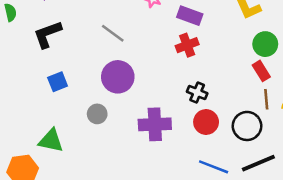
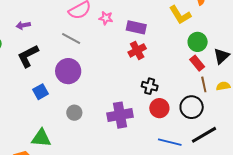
gray line: (113, 33) -> (71, 38), moved
purple circle: (118, 77) -> (68, 71), moved

